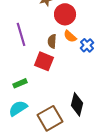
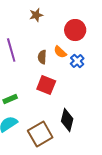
red circle: (65, 14) -> (75, 30), moved
red square: (44, 61) -> (46, 85), moved

